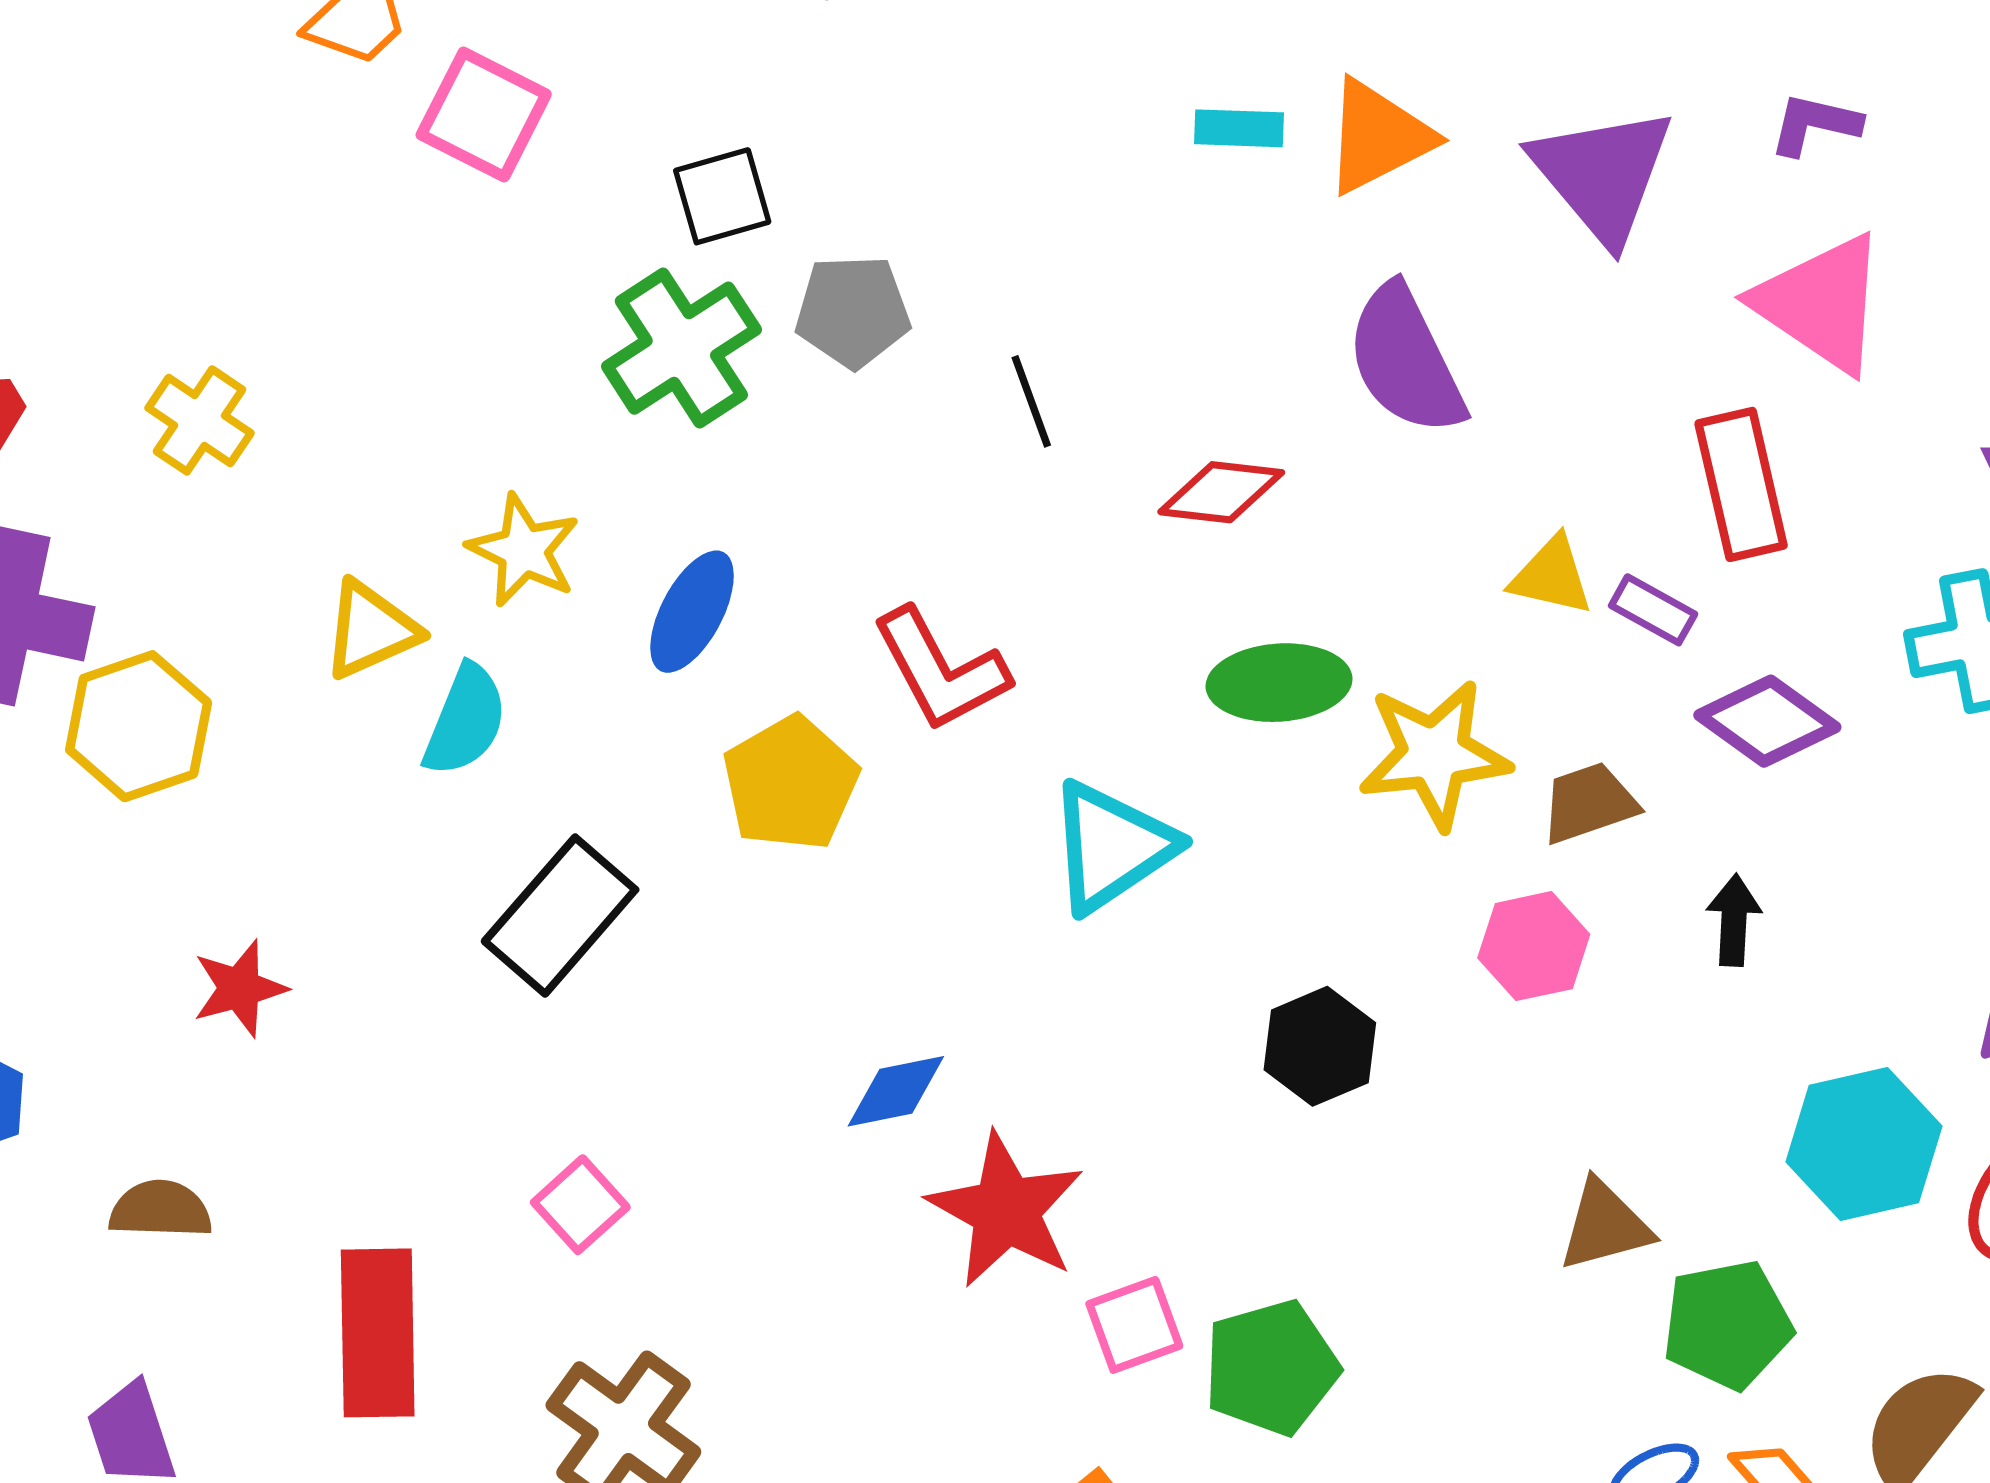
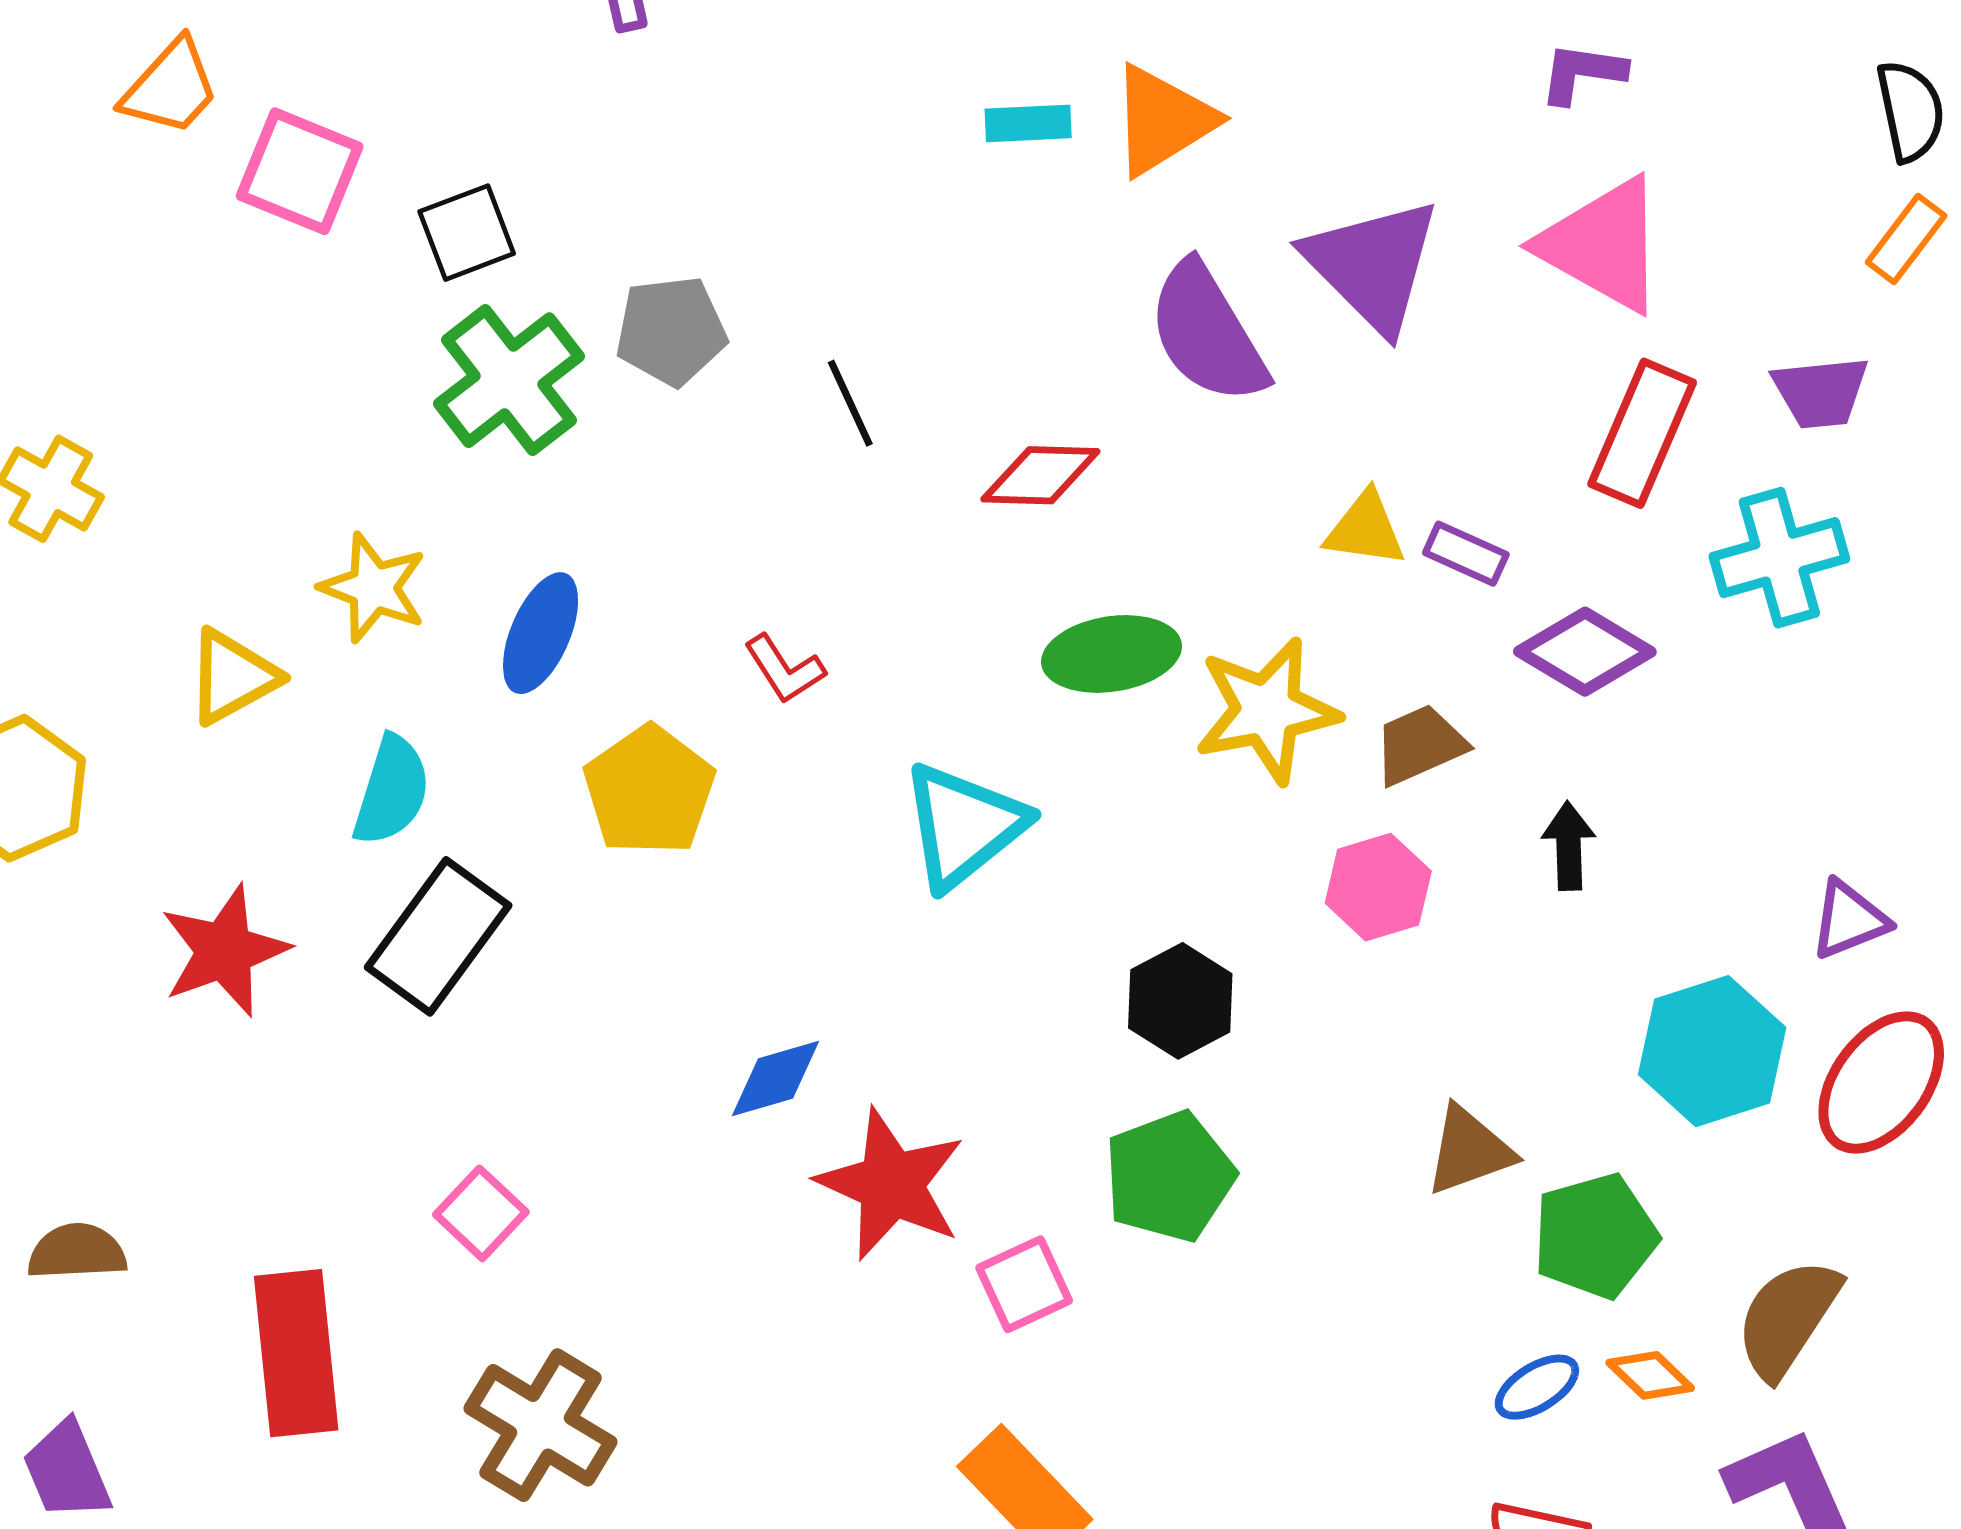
purple triangle: (1603, 174) -> (1373, 265), moved
black square: (722, 196) -> (467, 233), moved
red rectangle: (1741, 484) -> (1642, 433), moved, turned 41
red L-shape: (941, 670) -> (785, 669), size x0.6
cyan semicircle: (465, 720) -> (392, 791), moved
red star: (239, 988) -> (224, 951), moved, size x1.4
green pentagon: (1271, 1368) -> (1169, 1177), moved

